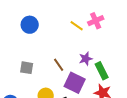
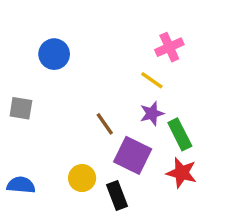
yellow line: (77, 26) -> (152, 80), moved
gray square: (27, 68) -> (21, 108), moved

